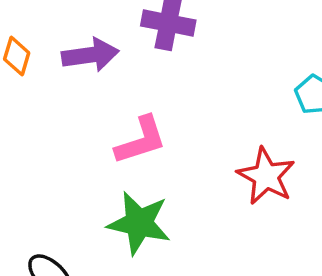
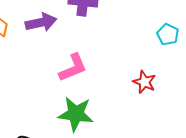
red star: (266, 176) -> (144, 82), size x0.7

